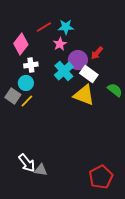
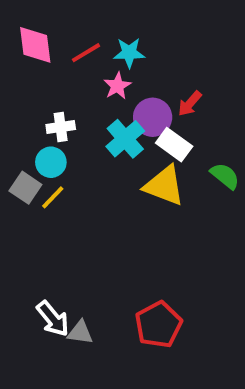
pink diamond: (21, 44) -> (35, 45), moved, turned -45
red pentagon: (101, 177) -> (158, 325), moved

